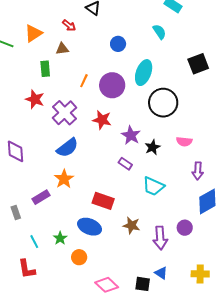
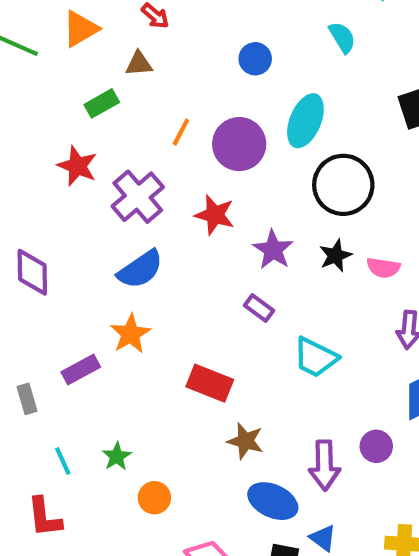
green rectangle: (45, 69) -> (102, 103), turned 63
black star: (152, 147) -> (335, 256), moved
brown star: (132, 225) -> (245, 441), moved
blue ellipse: (90, 227) -> (273, 501), moved

